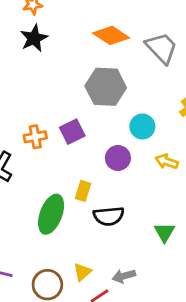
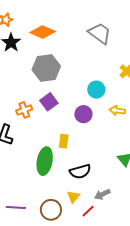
orange diamond: (111, 35) -> (43, 32), moved
gray hexagon: (106, 87) -> (46, 68), moved
black semicircle: (109, 216) -> (80, 171), moved

